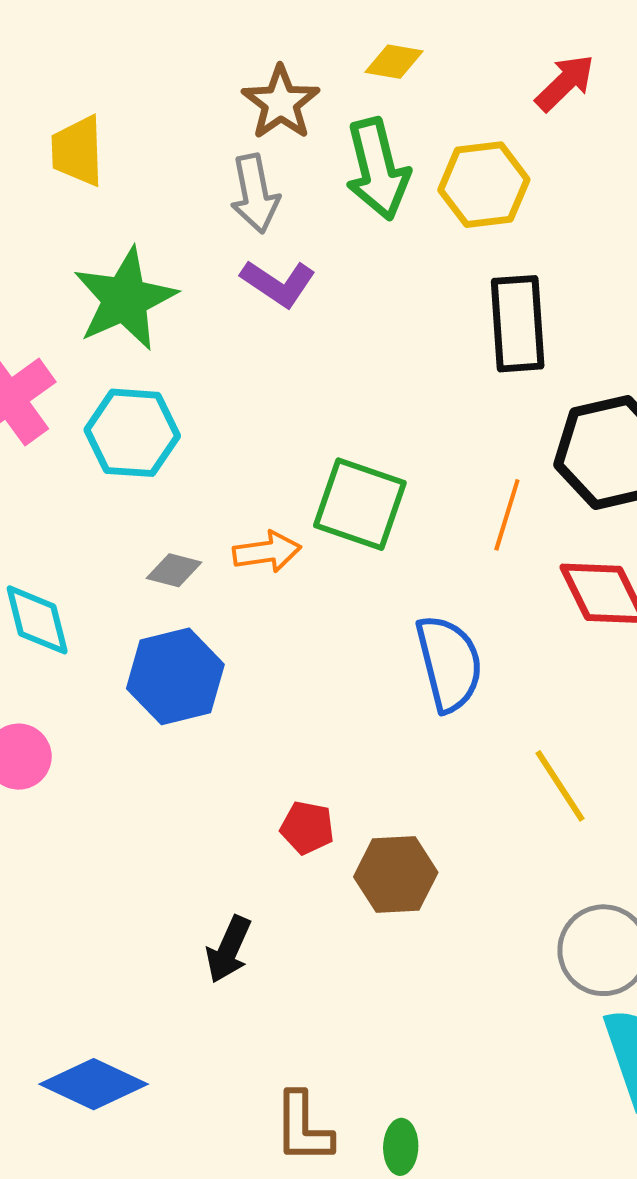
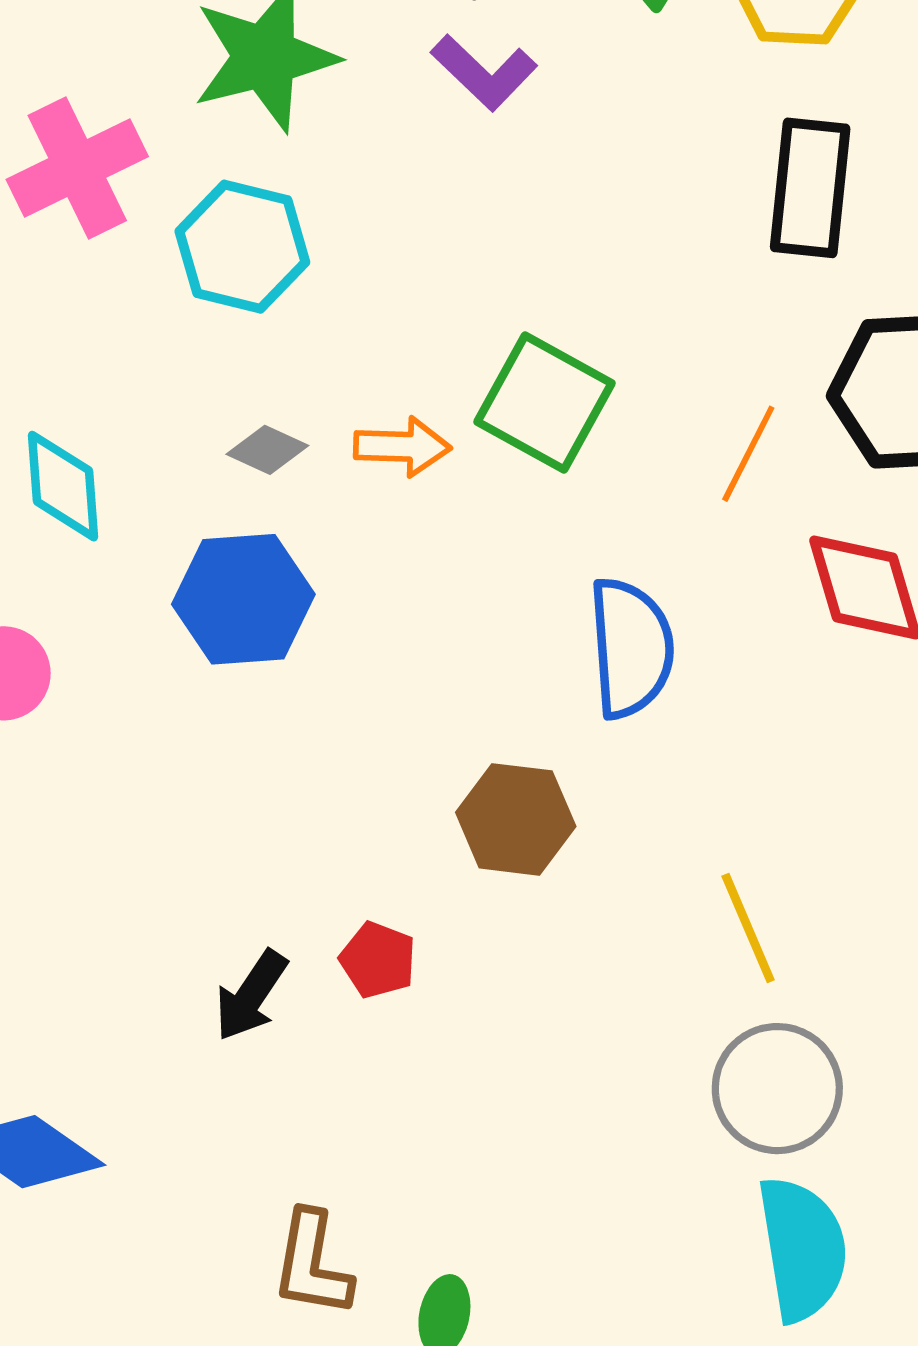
yellow line: (560, 786) -> (748, 928), moved
red pentagon: (307, 828) -> (378, 960), moved
brown hexagon: (396, 875) -> (516, 819), moved

